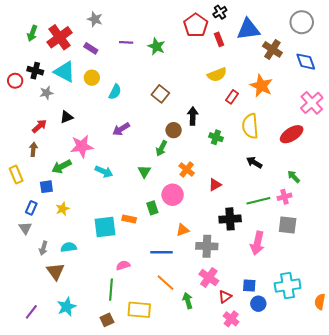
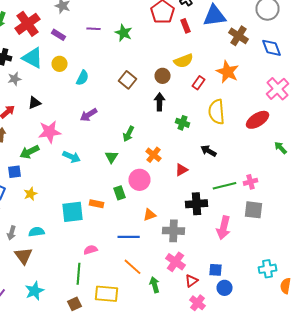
brown circle: (174, 130) -> (162, 76), moved
black arrow: (254, 162) -> (208, 151), moved
green arrow: (294, 177) -> (280, 148), moved
cyan cross: (288, 286) -> (268, 269), moved, size x0.7

